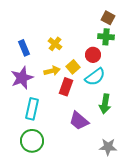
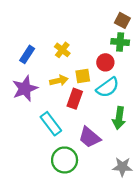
blue rectangle: (24, 48) -> (27, 54), turned 56
yellow square: (73, 67) -> (83, 76), turned 32
cyan rectangle: (32, 109) -> (51, 124), moved, turned -50
green circle: (32, 141) -> (65, 160), moved

